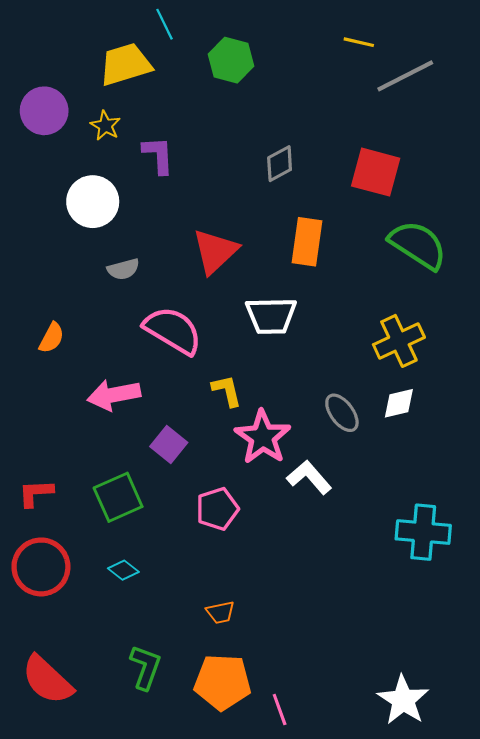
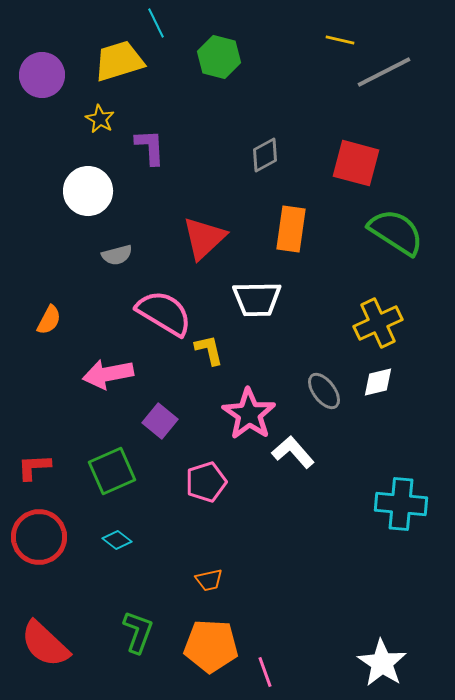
purple circle: (44, 111) -> (42, 75), moved
yellow L-shape: (227, 391) -> (209, 350), moved

